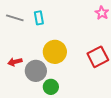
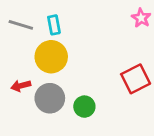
yellow circle: (55, 52) -> (51, 57), moved
green circle: (51, 87) -> (84, 107), moved

